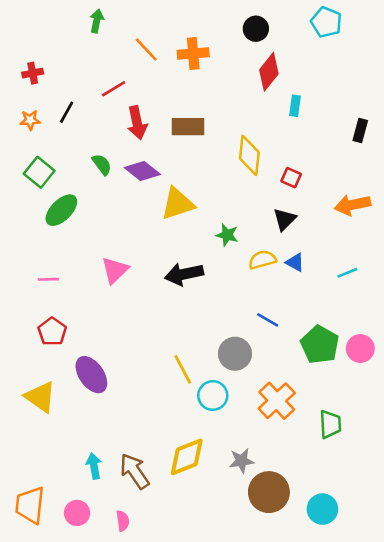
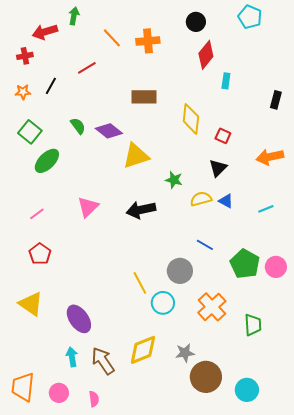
red arrow: (137, 123) -> (45, 32), moved, turned 85
pink line: (48, 279) -> (37, 214), turned -35
purple ellipse: (91, 375) -> (79, 319), moved

